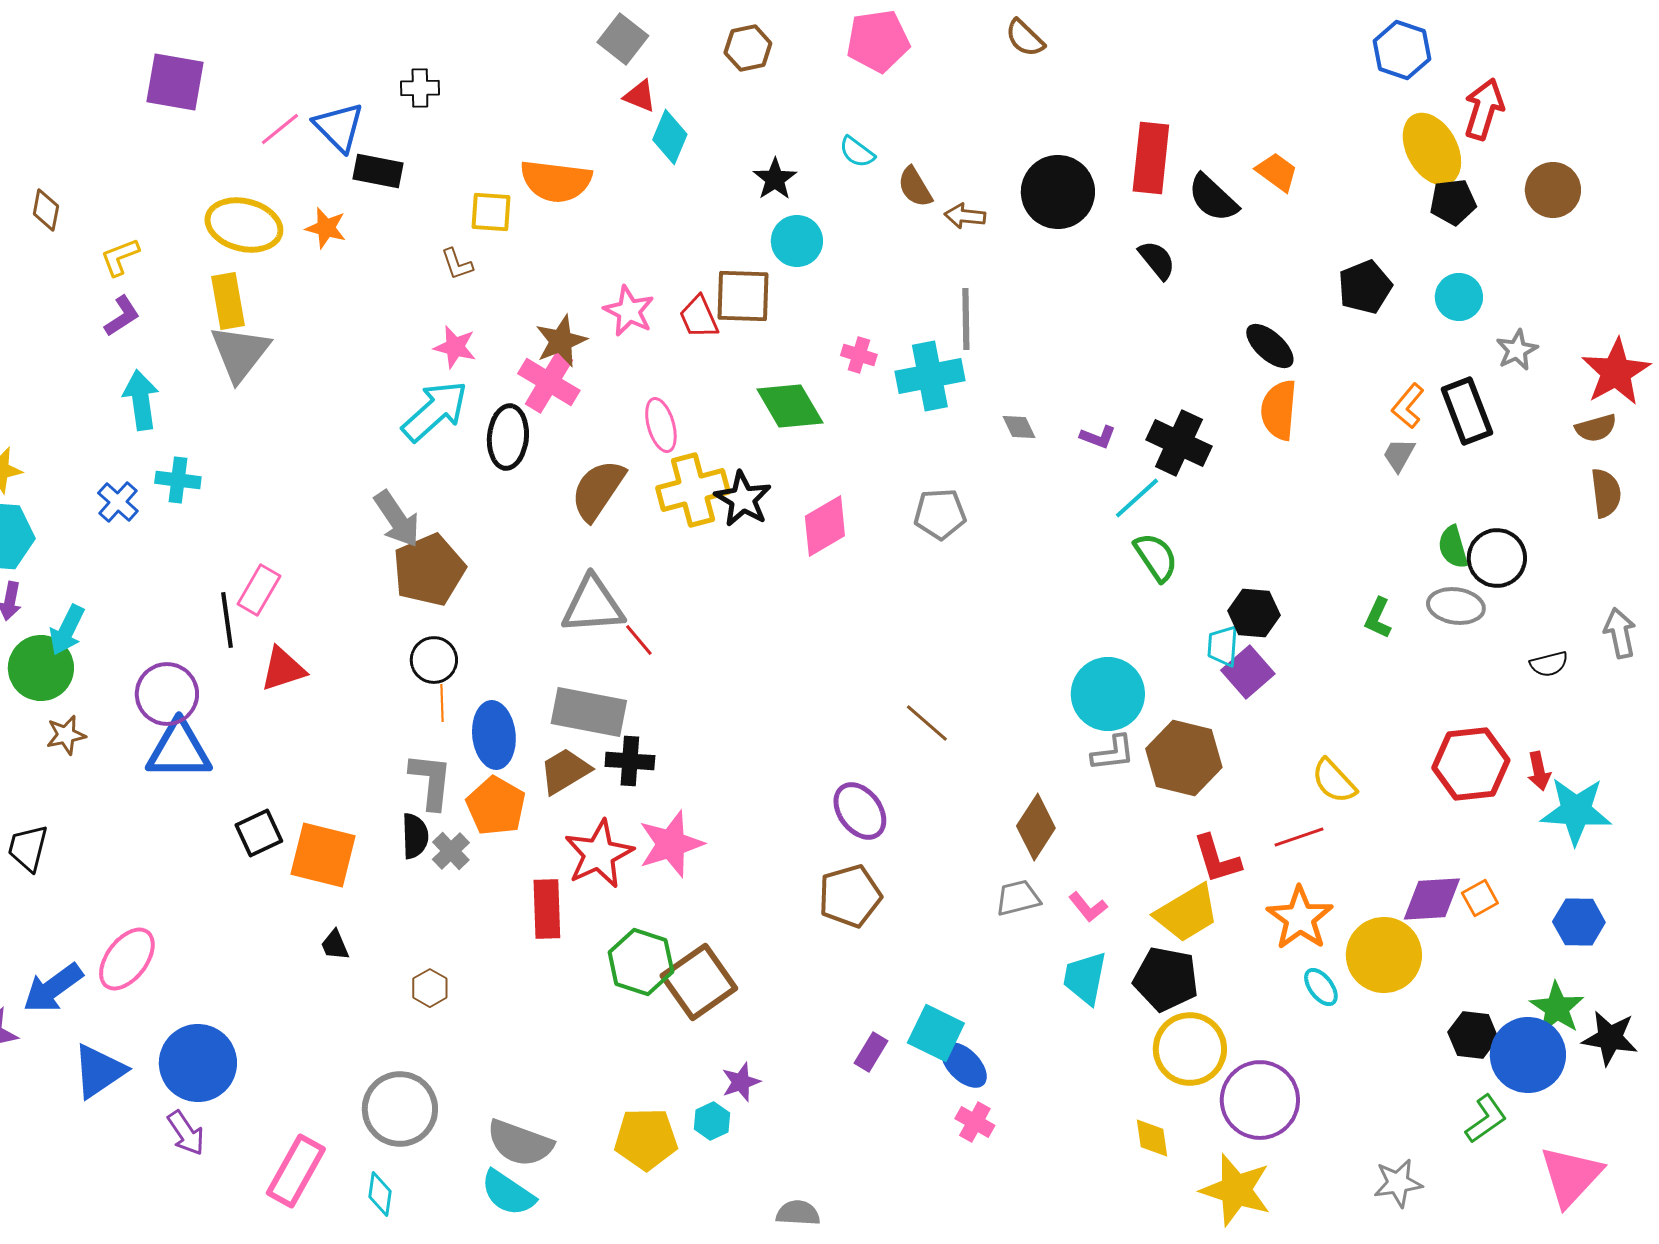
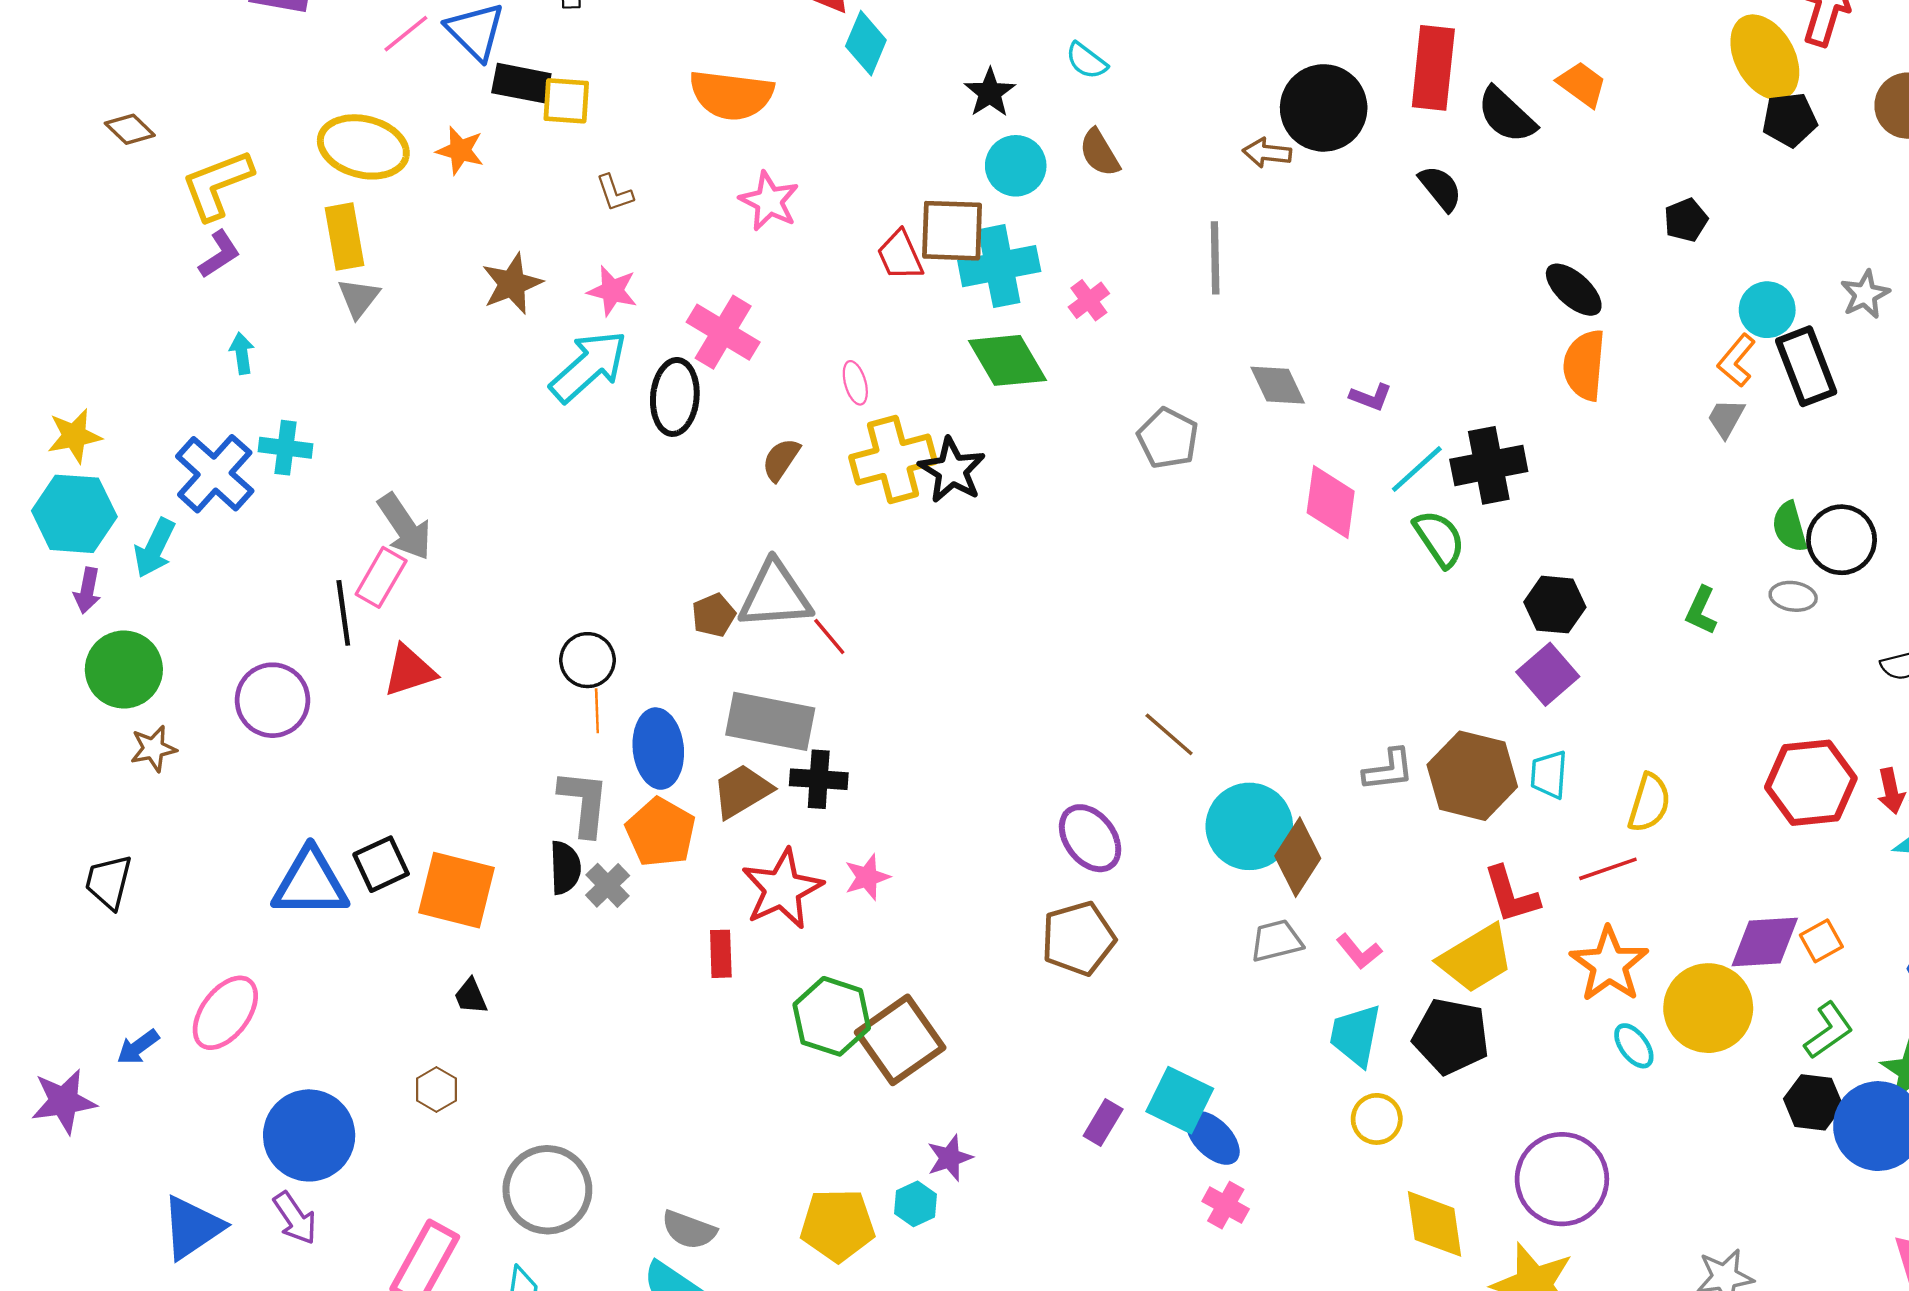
brown semicircle: (915, 187) -> (1099, 153), moved
brown diamond: (46, 210) -> (130, 129), turned -57
yellow square: (491, 212) -> (566, 101), moved
brown arrow: (965, 216) -> (1267, 153), moved
yellow L-shape: (120, 257) -> (217, 185), size x1.6
black pentagon: (1365, 287) -> (1686, 220), size x0.7
cyan circle: (1459, 297) -> (1767, 310), moved
pink star: (629, 311) -> (769, 201), moved
brown star: (561, 341) -> (512, 284), moved
gray triangle: (240, 353) -> (359, 298), size x0.6
pink cross: (859, 355) -> (1089, 300), turned 36
cyan cross: (930, 376) -> (999, 266), moved
cyan arrow: (141, 400) -> (242, 353), size x0.6
pink ellipse: (661, 425) -> (855, 383), size x0.7
gray diamond: (1019, 427) -> (1278, 385), size x1.4
black cross: (1179, 443) -> (1489, 465), moved, turned -36
brown semicircle: (598, 490) -> (781, 460), size x0.6
blue cross: (118, 502) -> (215, 474), size x1.6
gray pentagon: (940, 514) -> (1168, 438), moved, turned 30
gray arrow: (397, 519) -> (405, 527), moved
pink diamond: (825, 526) -> (1331, 502), moved, turned -52
brown pentagon: (429, 570) -> (714, 615), moved, size x0.5
gray ellipse: (1456, 606) -> (1793, 596), size x0.7
cyan arrow: (67, 630) -> (155, 548), moved
cyan trapezoid: (1223, 646) -> (1549, 774), moved
cyan circle: (1108, 694) -> (1249, 826), moved
blue triangle: (179, 750) -> (310, 883), moved
yellow semicircle: (1334, 781) -> (1649, 803), turned -120
pink star: (671, 844) -> (867, 877), size x0.6
red rectangle: (547, 909) -> (721, 954), size x0.7
blue arrow: (53, 988) -> (138, 1047), size x0.6
brown hexagon: (430, 988) -> (436, 1089), moved
yellow circle: (1190, 1049) -> (1377, 1119), moved, size x0.6
blue triangle: (99, 1071) -> (192, 1227), moved
green L-shape: (1486, 1119) -> (1829, 1030), moved
yellow diamond: (1152, 1138) -> (1435, 1224), size x1.5
gray semicircle: (520, 1143) -> (689, 1230), size x0.7

